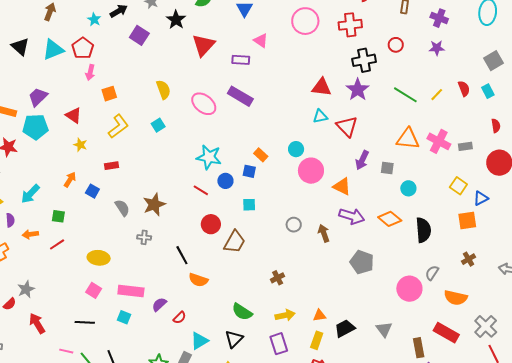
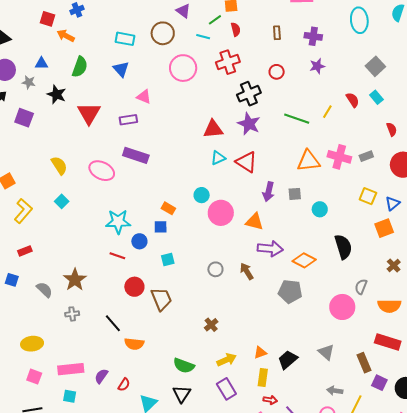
orange diamond: (390, 219) -> (304, 260), moved
brown trapezoid: (234, 242) -> (161, 299), turned -40

